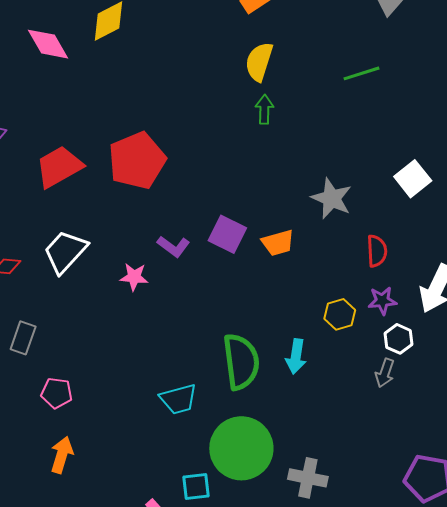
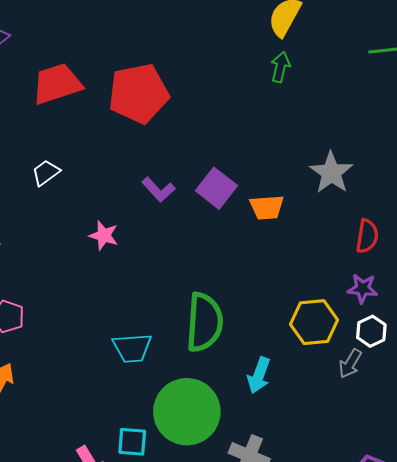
white trapezoid: (65, 252) -> (46, 173), size x0.6
pink star: (134, 277) -> (104, 235), moved
yellow hexagon: (340, 314) -> (314, 322), moved, size x1.4
cyan arrow: (296, 356) -> (259, 375), moved

